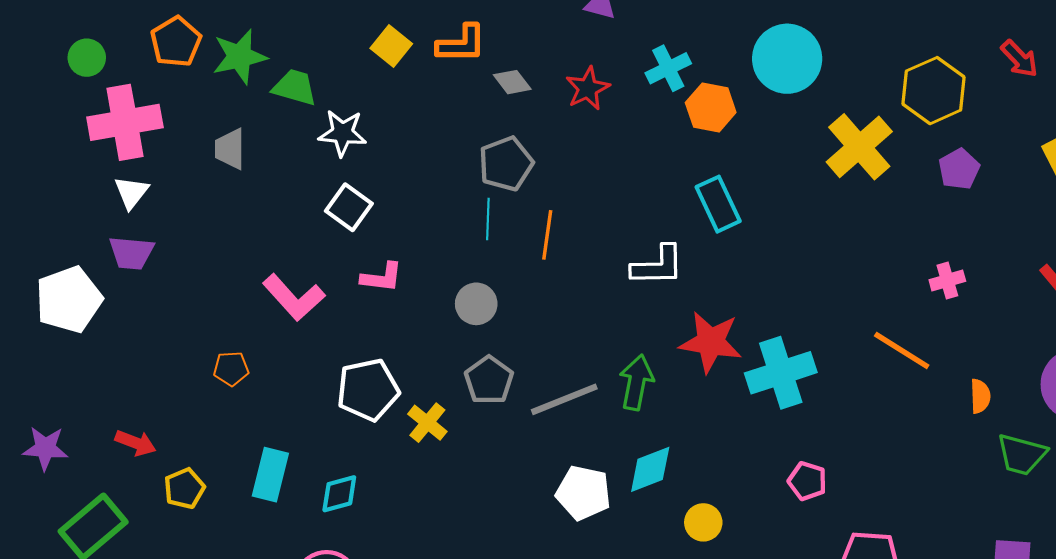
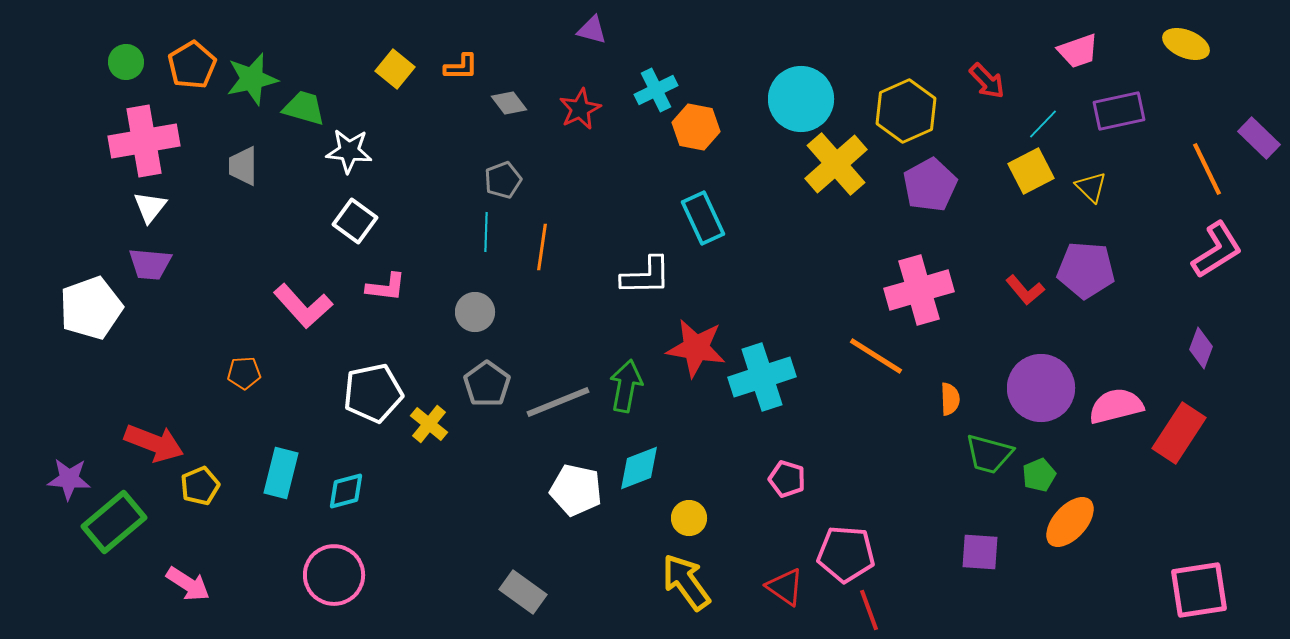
orange L-shape: (461, 44) -> (461, 67), size x0.7
green circle: (87, 58) -> (126, 62), moved
cyan circle: (787, 59) -> (801, 99), moved
gray pentagon: (506, 164) -> (503, 180), size x0.7
purple pentagon: (959, 169) -> (930, 185), size x1.4
pink cross: (947, 280) -> (919, 290), size x2.0
red arrow: (136, 443) -> (154, 443), size x1.5
purple star: (45, 448) -> (69, 479), moved

